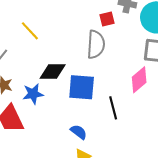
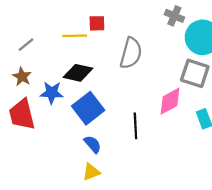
red square: (107, 19) -> (97, 23), moved
yellow line: (30, 31) -> (75, 36), moved, turned -60
blue square: (82, 87) -> (88, 108), moved, turned 36

